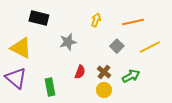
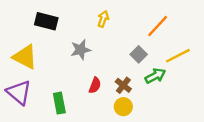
yellow arrow: (96, 20) -> (103, 19), moved
orange line: (133, 22) -> (158, 26), turned -35
green arrow: (131, 76) -> (155, 76), moved

